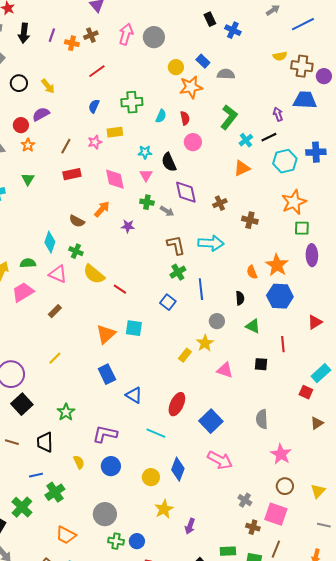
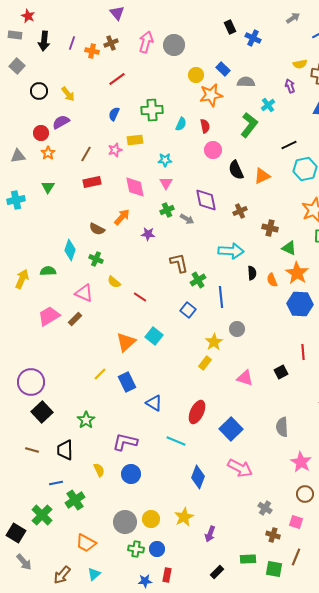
purple arrow: (278, 114) -> (290, 86), moved
cyan cross: (246, 140) -> (268, 105), moved
black semicircle: (169, 162) -> (236, 170), moved
green cross: (147, 202) -> (167, 210), turned -32
brown L-shape: (176, 245) -> (179, 263), moved
pink triangle: (58, 274) -> (84, 293), moved
yellow semicircle: (94, 274) -> (114, 282), size x0.6
pink trapezoid: (23, 292) -> (49, 316), moved
black semicircle: (240, 298) -> (252, 273), moved
green triangle: (253, 326) -> (289, 248), moved
cyan square: (134, 328) -> (154, 336), turned 30
yellow star: (205, 343) -> (214, 342), moved
yellow line: (55, 358) -> (100, 374), moved
black square: (261, 364) -> (281, 372), turned -32
yellow circle: (151, 477) -> (151, 519), moved
pink square: (276, 514) -> (296, 522), size x0.6

